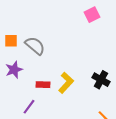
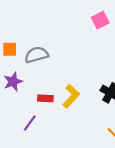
gray semicircle: (35, 46) -> (36, 55), turned -55

